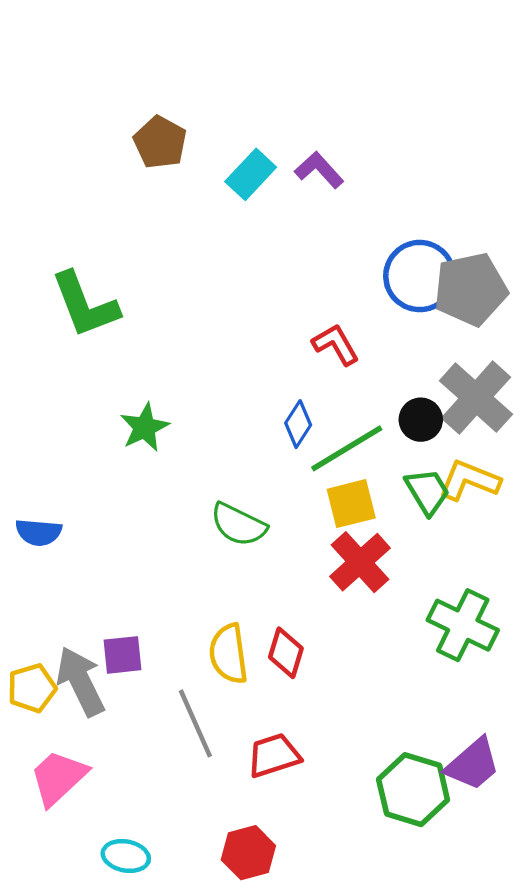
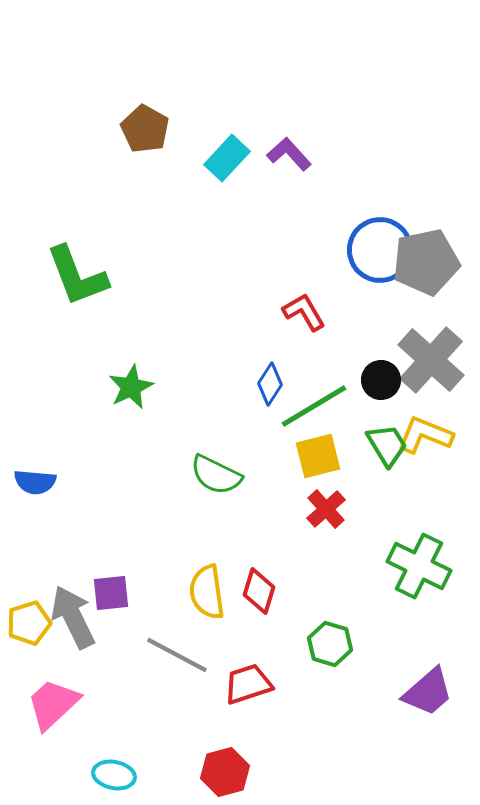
red cross: (360, 562) -> (326, 509), size x0.7
gray line: (195, 723) -> (177, 655), turned -38
green hexagon: (413, 790) -> (330, 644), moved, size x0.7

